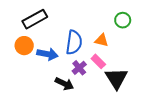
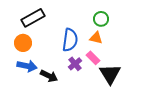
green circle: (123, 20) -> (101, 19), moved
blue arrow: (47, 54) -> (27, 66), moved
black arrow: (64, 84) -> (49, 76), moved

